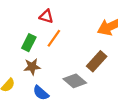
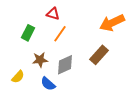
green rectangle: (29, 43) -> (28, 33), moved
gray diamond: (75, 81) -> (65, 65), moved, turned -65

